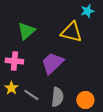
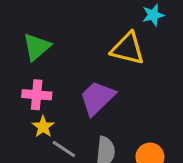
green triangle: (26, 31) -> (37, 47), moved
yellow star: (11, 88) -> (43, 127), moved

